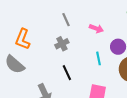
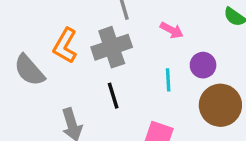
orange L-shape: (23, 39) -> (65, 46), moved
gray cross: (62, 44) -> (112, 47), size x1.6

